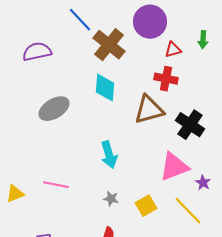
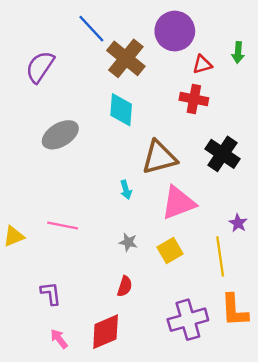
purple semicircle: (37, 52) -> (40, 67), turned -44
brown triangle: (149, 110) -> (159, 157), moved
cyan arrow: (109, 155) -> (126, 190), size x0.6
pink triangle: (174, 167) -> (178, 203), moved
yellow line: (188, 211) -> (220, 256), turned 36

